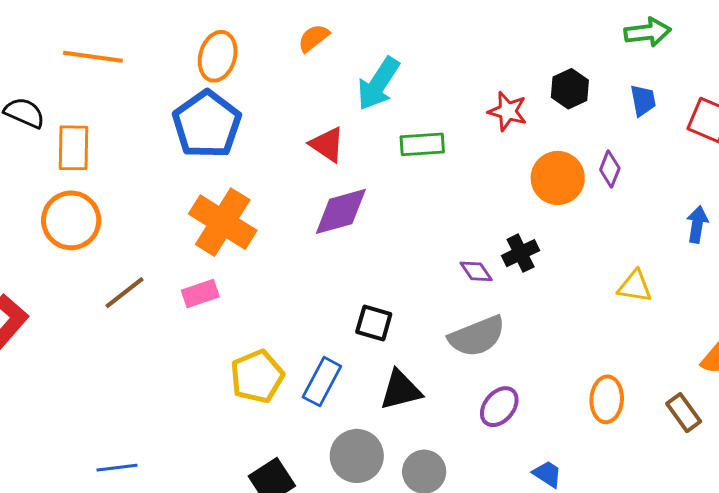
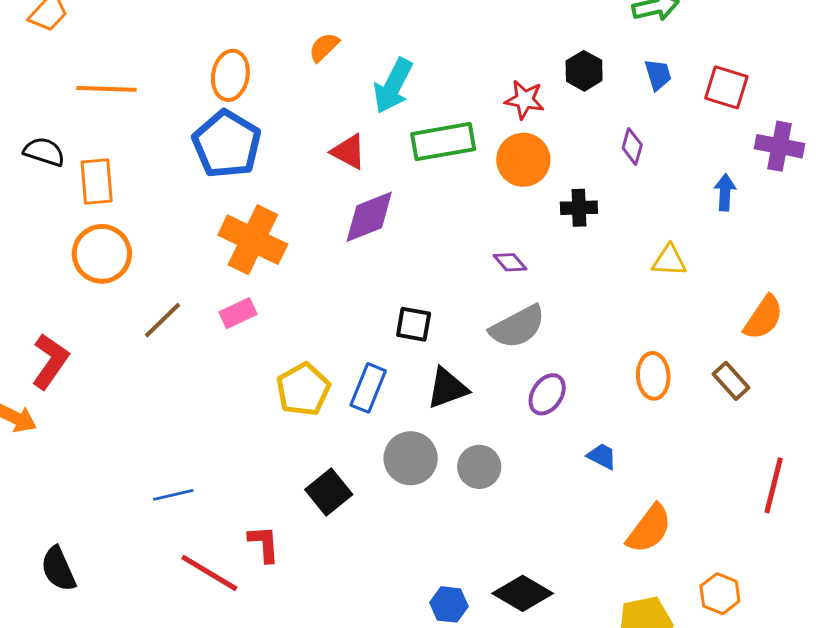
green rectangle: (422, 144) -> (443, 142), size x1.4
orange circle: (558, 178) -> (523, 160), moved
black cross: (521, 253) -> (579, 208), moved, turned 30

